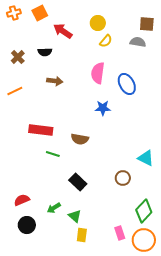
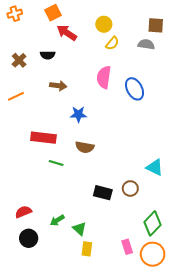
orange square: (40, 13) -> (53, 13), moved
blue star: (103, 108) -> (78, 114), moved
black rectangle: (78, 182) -> (103, 193), moved, turned -30

